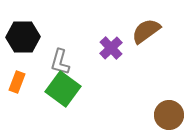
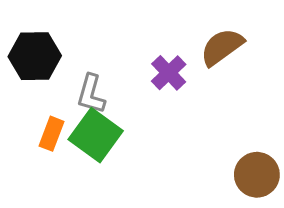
orange rectangle: (17, 82) -> (51, 134), moved

